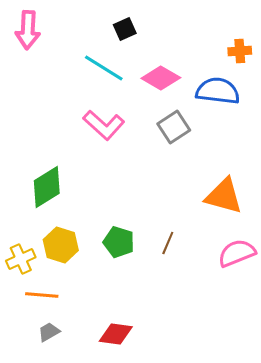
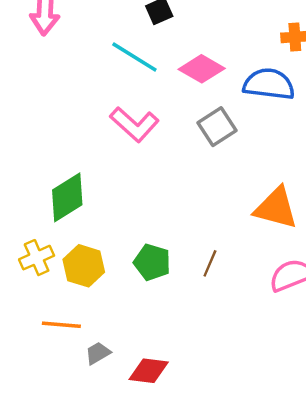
yellow cross: (21, 259) -> (37, 258), moved
gray trapezoid: (49, 332) -> (98, 353), moved

